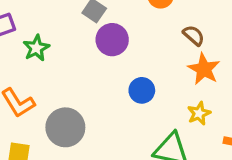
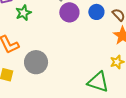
blue circle: (142, 90) -> (96, 12), moved

